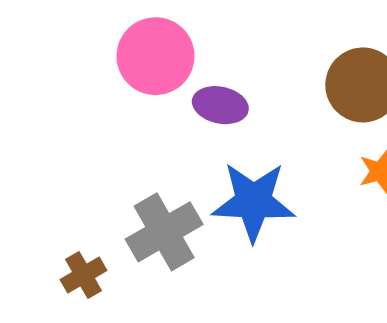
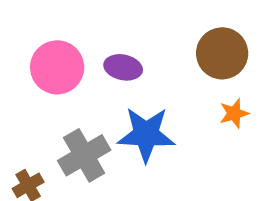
pink circle: (156, 56) -> (57, 67), moved

